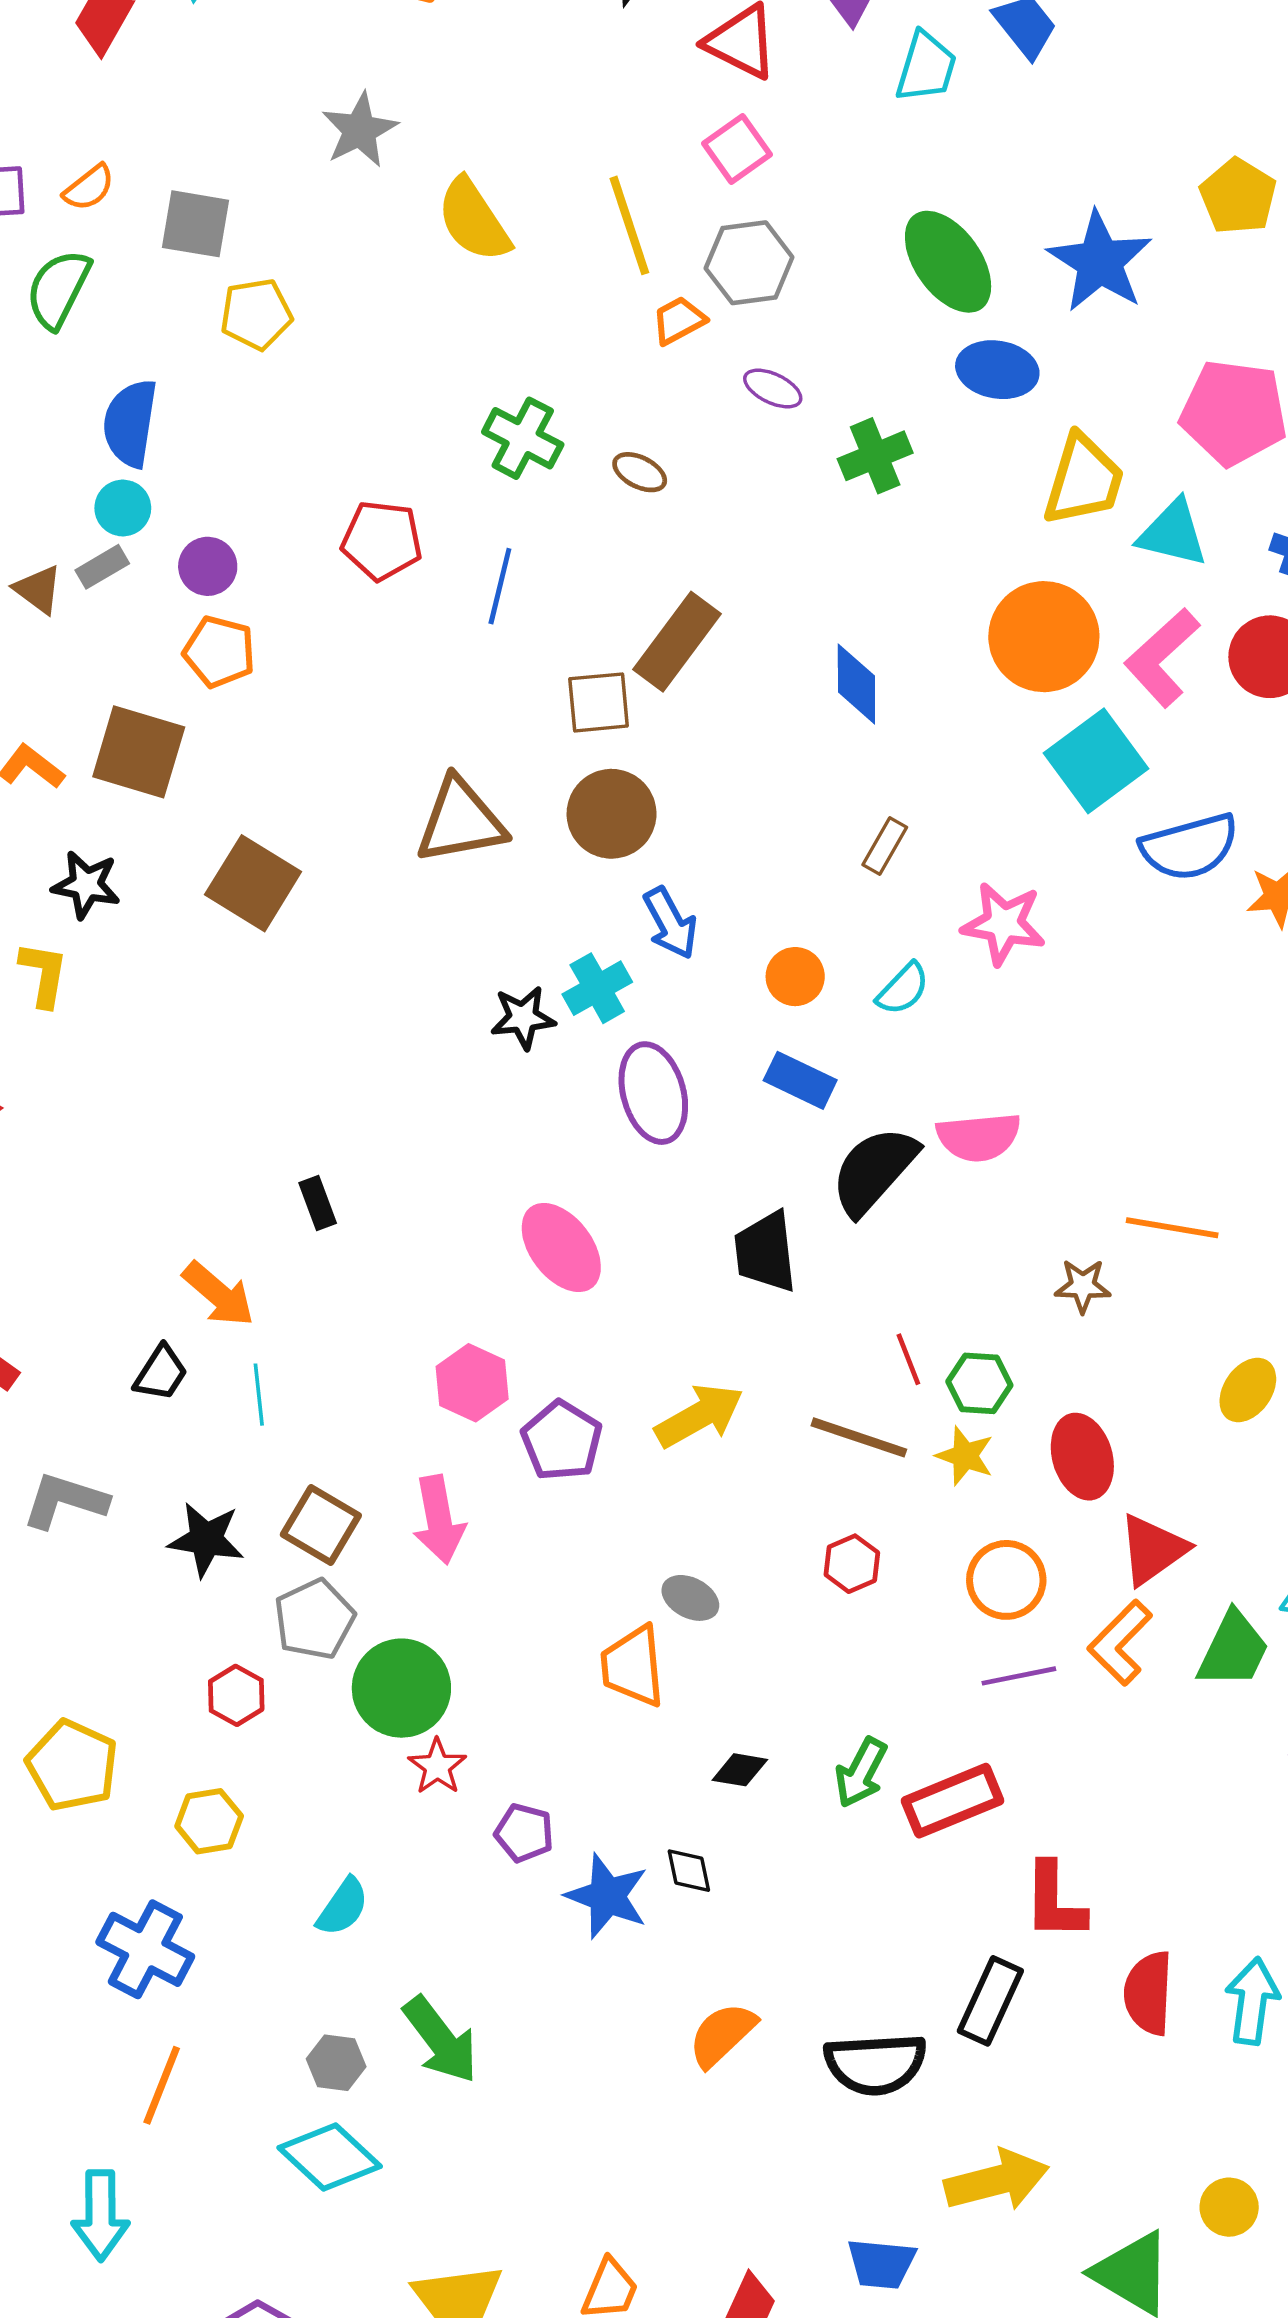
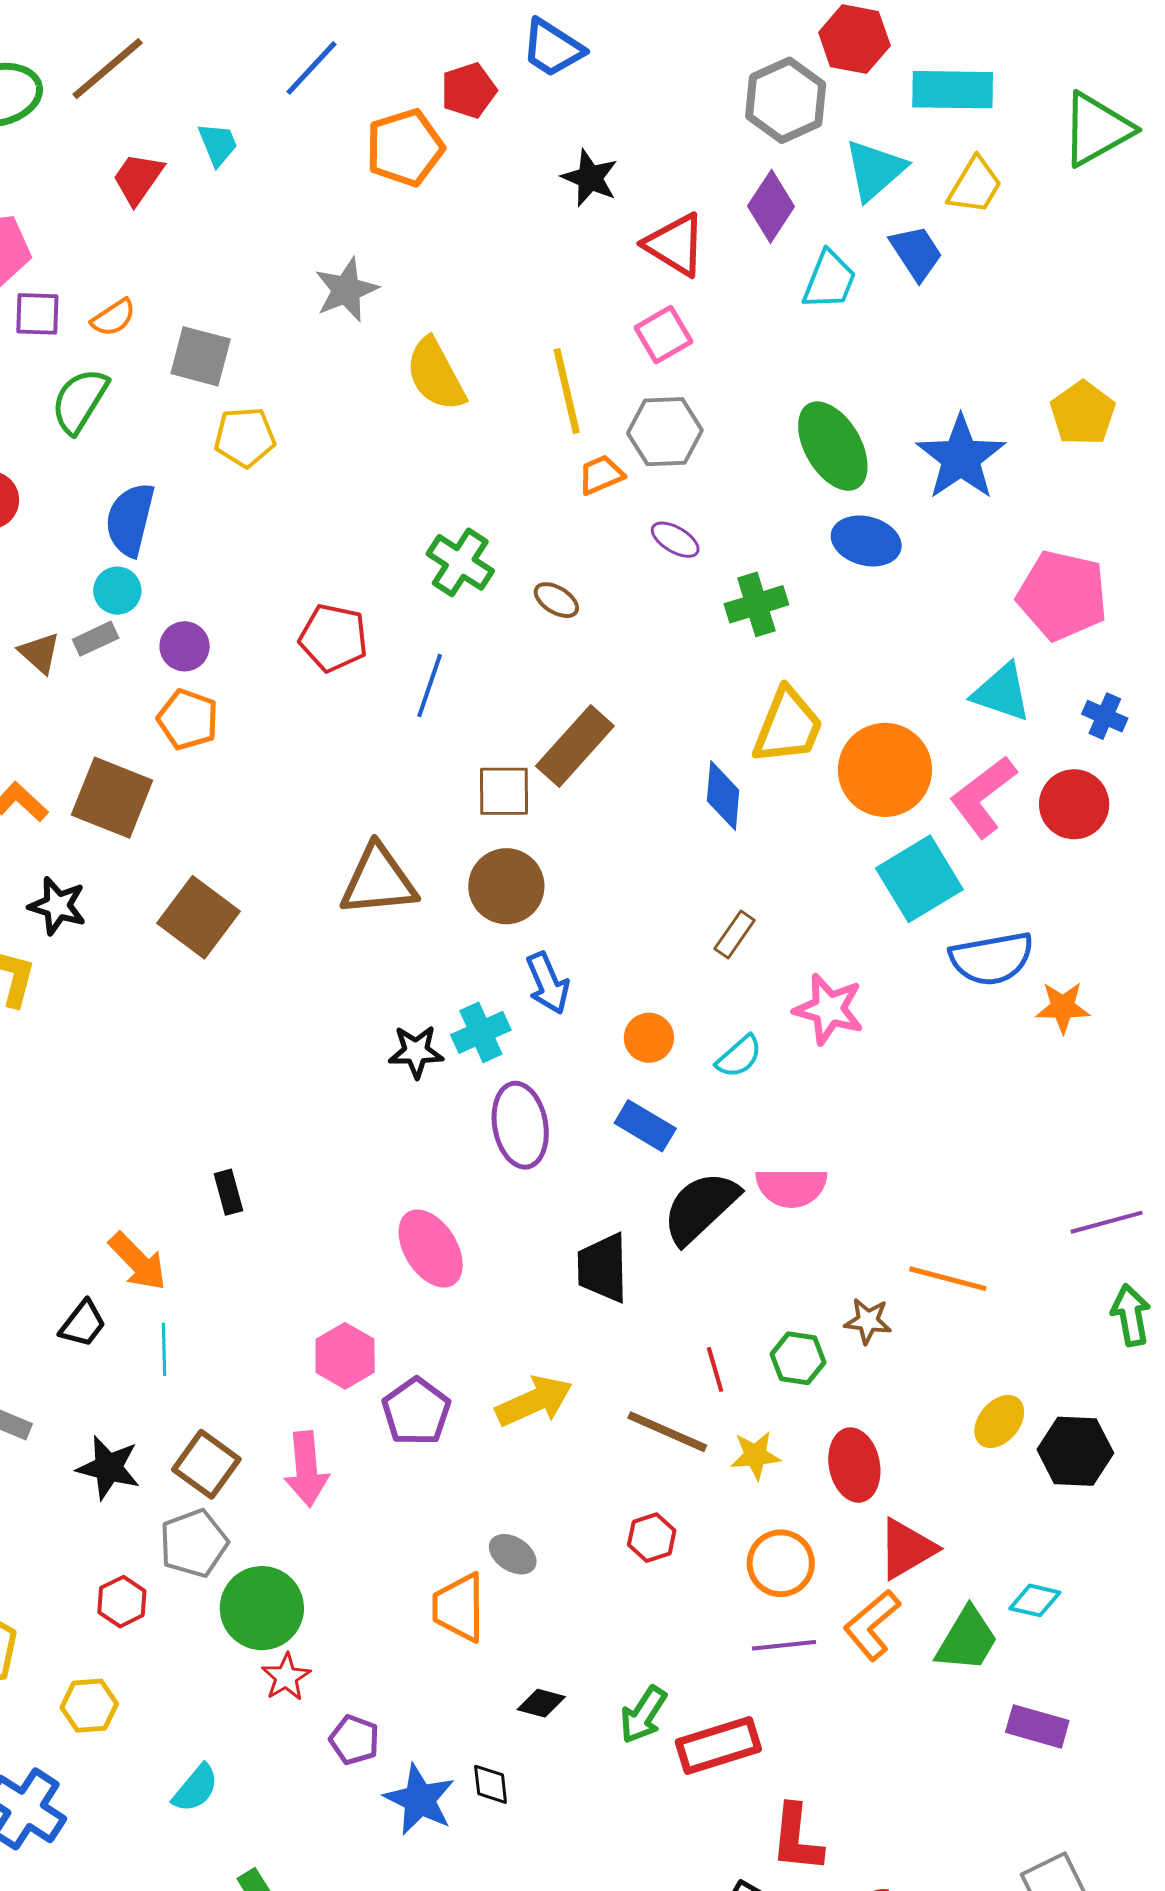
yellow trapezoid: (1084, 480) -> (788, 726), moved
green hexagon: (979, 1383) -> (798, 1358), moved
yellow star: (965, 1456) -> (755, 1455), turned -30

